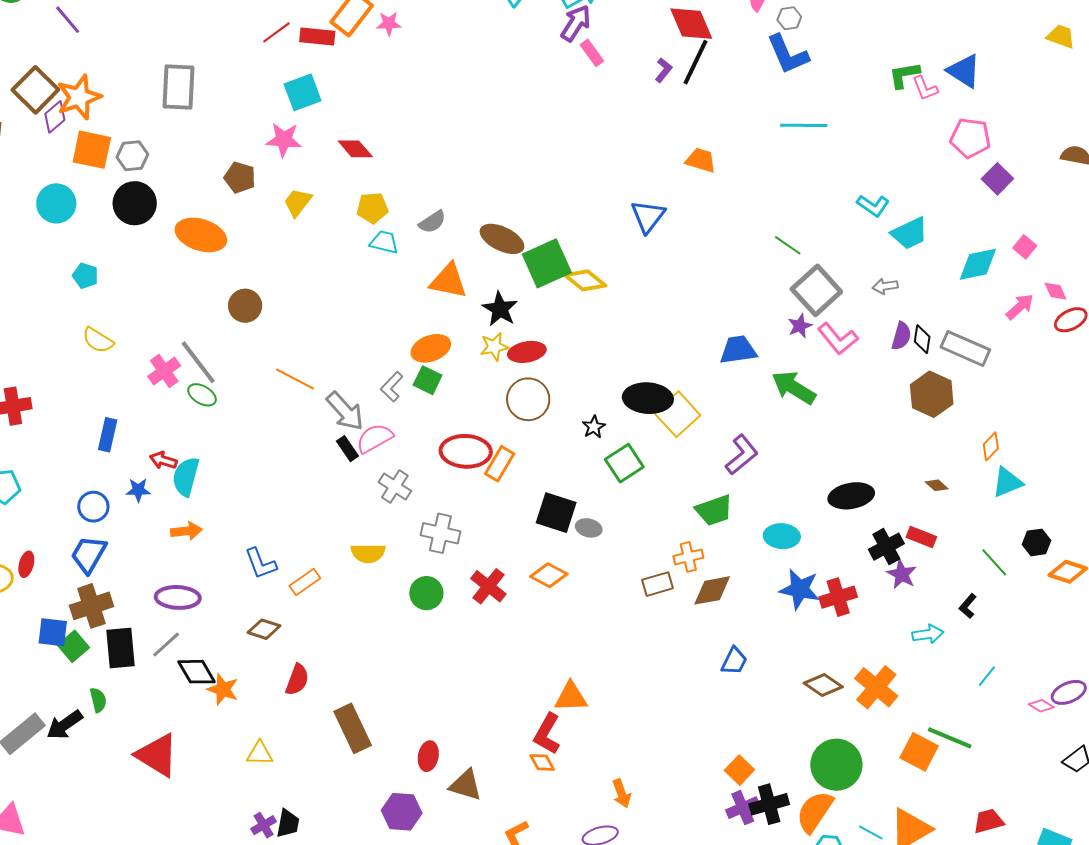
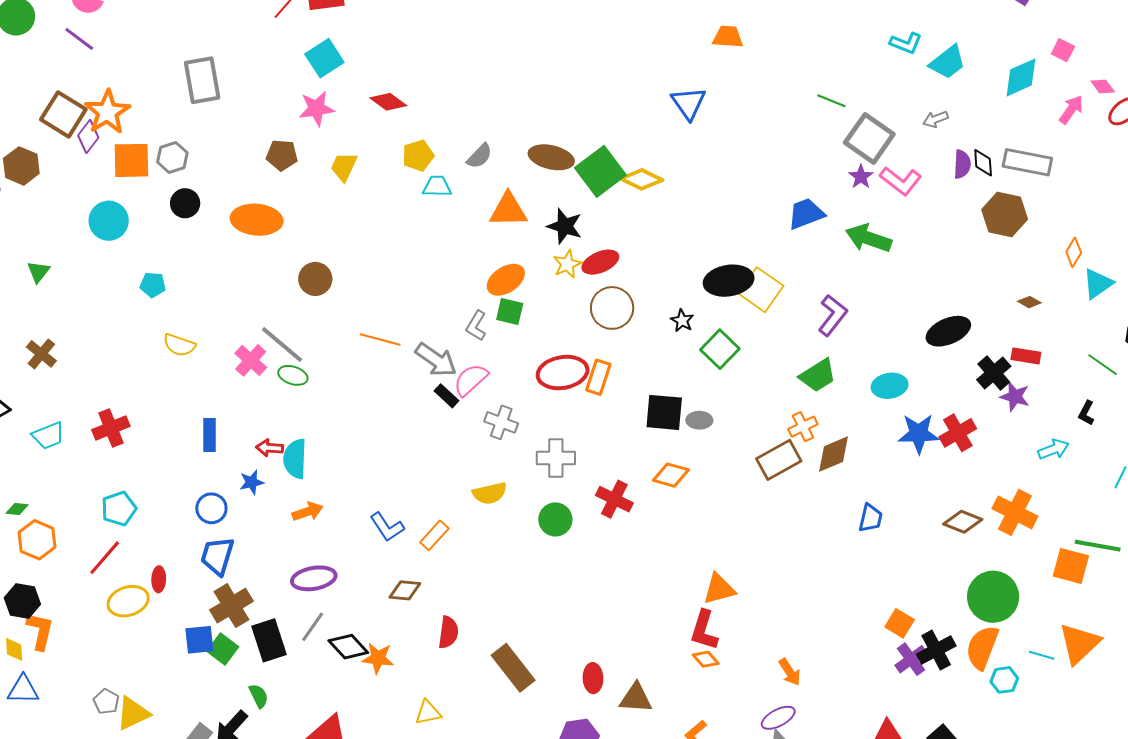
black circle: (135, 203) -> (185, 203), size x0.7
brown rectangle: (657, 584) -> (779, 460), size x1.4

